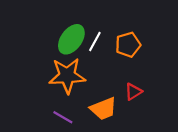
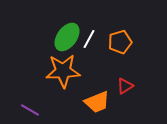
purple line: (63, 117) -> (30, 110), moved

